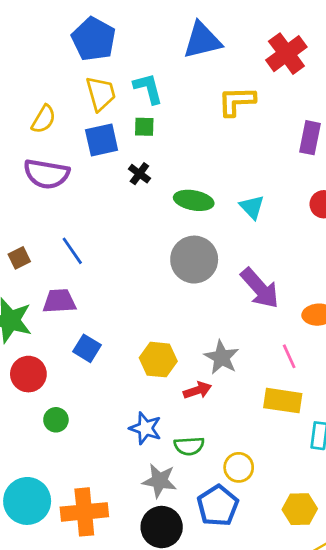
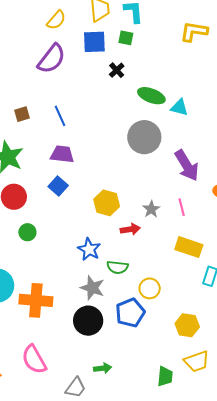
purple semicircle: (46, 174) -> (52, 59), turned -72
cyan triangle: (252, 207) -> (179, 107), moved, turned -42
purple trapezoid: (59, 301) -> (62, 154), moved
pink line: (289, 356) -> (182, 207), moved
gray star: (222, 357) -> (151, 209), size x0.7

